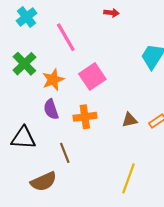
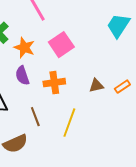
orange star: (53, 80) -> (24, 48), turned -30
yellow line: (128, 178) -> (69, 123), moved

